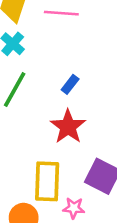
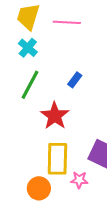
red star: (68, 127) -> (55, 116), moved

